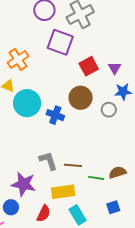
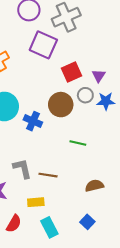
gray circle: (109, 110) -> (85, 95), moved
green line: (96, 178) -> (78, 143), moved
yellow rectangle: (63, 192) -> (36, 202), size x0.7
blue square: (113, 207) -> (87, 222), turned -32

